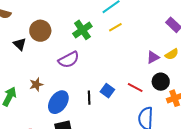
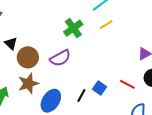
brown circle: (40, 31) -> (28, 57), moved
brown star: (36, 84) -> (28, 84), size x1.5
black line: (89, 98) -> (81, 96), turned 32

